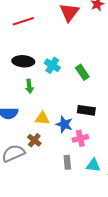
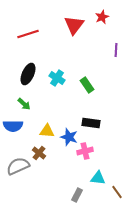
black ellipse: (23, 61) -> (28, 74), turned -70
green arrow: (29, 86) -> (24, 104), moved, turned -40
gray rectangle: (67, 162) -> (77, 195), moved, turned 32

